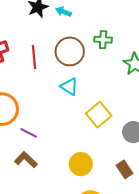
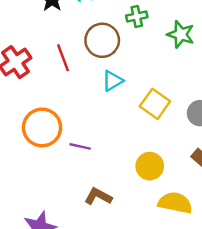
cyan triangle: (69, 87) -> (113, 81), turned -48
brown L-shape: (26, 160) -> (98, 196), moved

